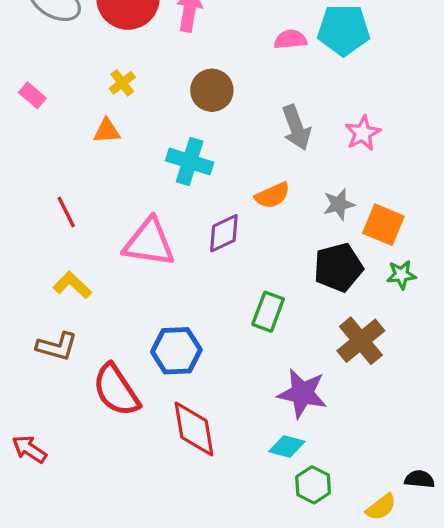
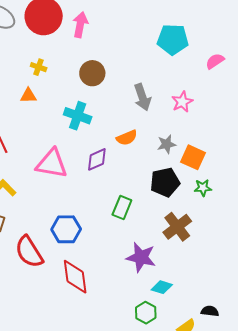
pink semicircle: (290, 39) -> (215, 61), moved, turned -30
yellow cross: (122, 83) -> (39, 67), turned -35
cyan diamond: (287, 446) -> (162, 287), moved

